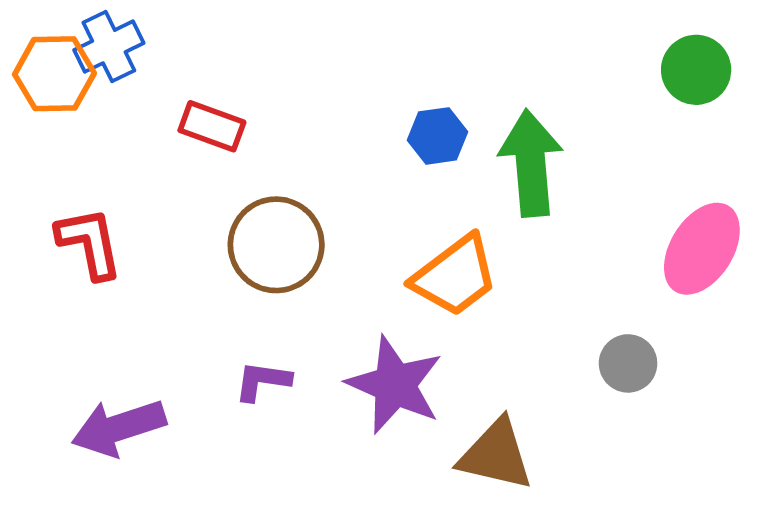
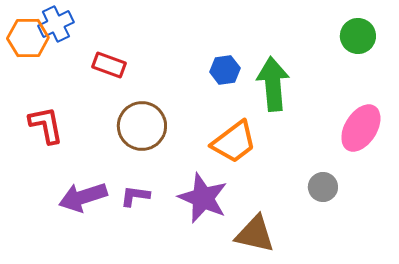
purple arrow: (119, 428) -> (83, 197), moved

